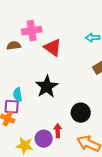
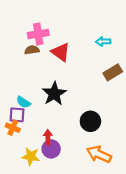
brown semicircle: (14, 46) -> (32, 50), moved
cyan semicircle: (18, 95) -> (23, 102), turned -48
red arrow: (58, 131) -> (48, 137), moved

